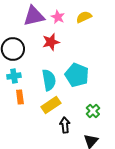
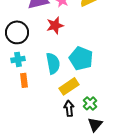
yellow rectangle: (51, 105) -> (69, 86), moved
green cross: (93, 111) -> (90, 103), moved

